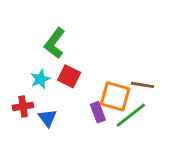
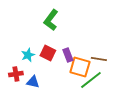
green L-shape: (55, 43) -> (51, 20), moved
purple rectangle: (98, 112) -> (68, 55), moved
blue triangle: (47, 118) -> (33, 82), turned -40

